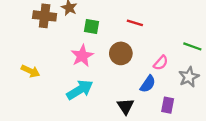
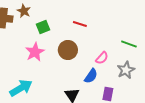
green square: (91, 26) -> (43, 27), turned -32
cyan arrow: (80, 90) -> (21, 88), moved

